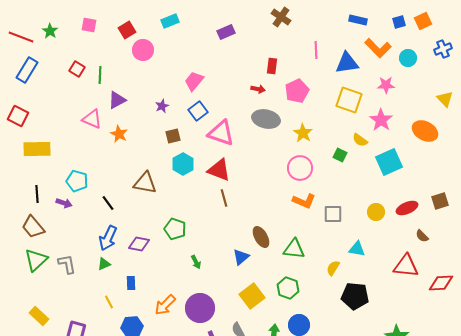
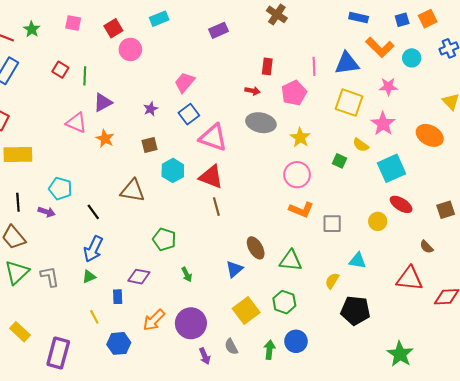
pink line: (316, 50) -> (314, 66), moved
brown square: (173, 136) -> (150, 145), moved
red ellipse: (407, 208) -> (401, 204), moved, turned 55
purple diamond: (139, 244) -> (139, 277), moved

